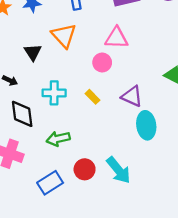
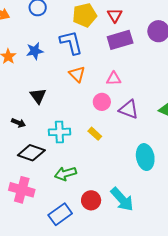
orange triangle: (64, 36) -> (77, 74), moved, size x0.7
pink triangle: (116, 38) -> (114, 79), size x0.7
purple triangle: (132, 96) -> (129, 109), moved
black diamond: (22, 114) -> (31, 153), turned -60

